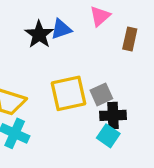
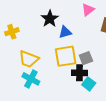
blue triangle: (61, 29) -> (65, 32), moved
black cross: (113, 115) -> (79, 73), moved

